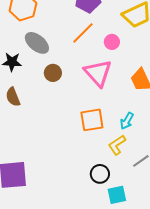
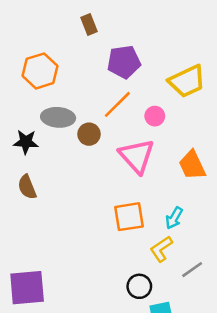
gray ellipse: (37, 43) -> (58, 117), turned -35
brown circle: (53, 73) -> (89, 134), moved

